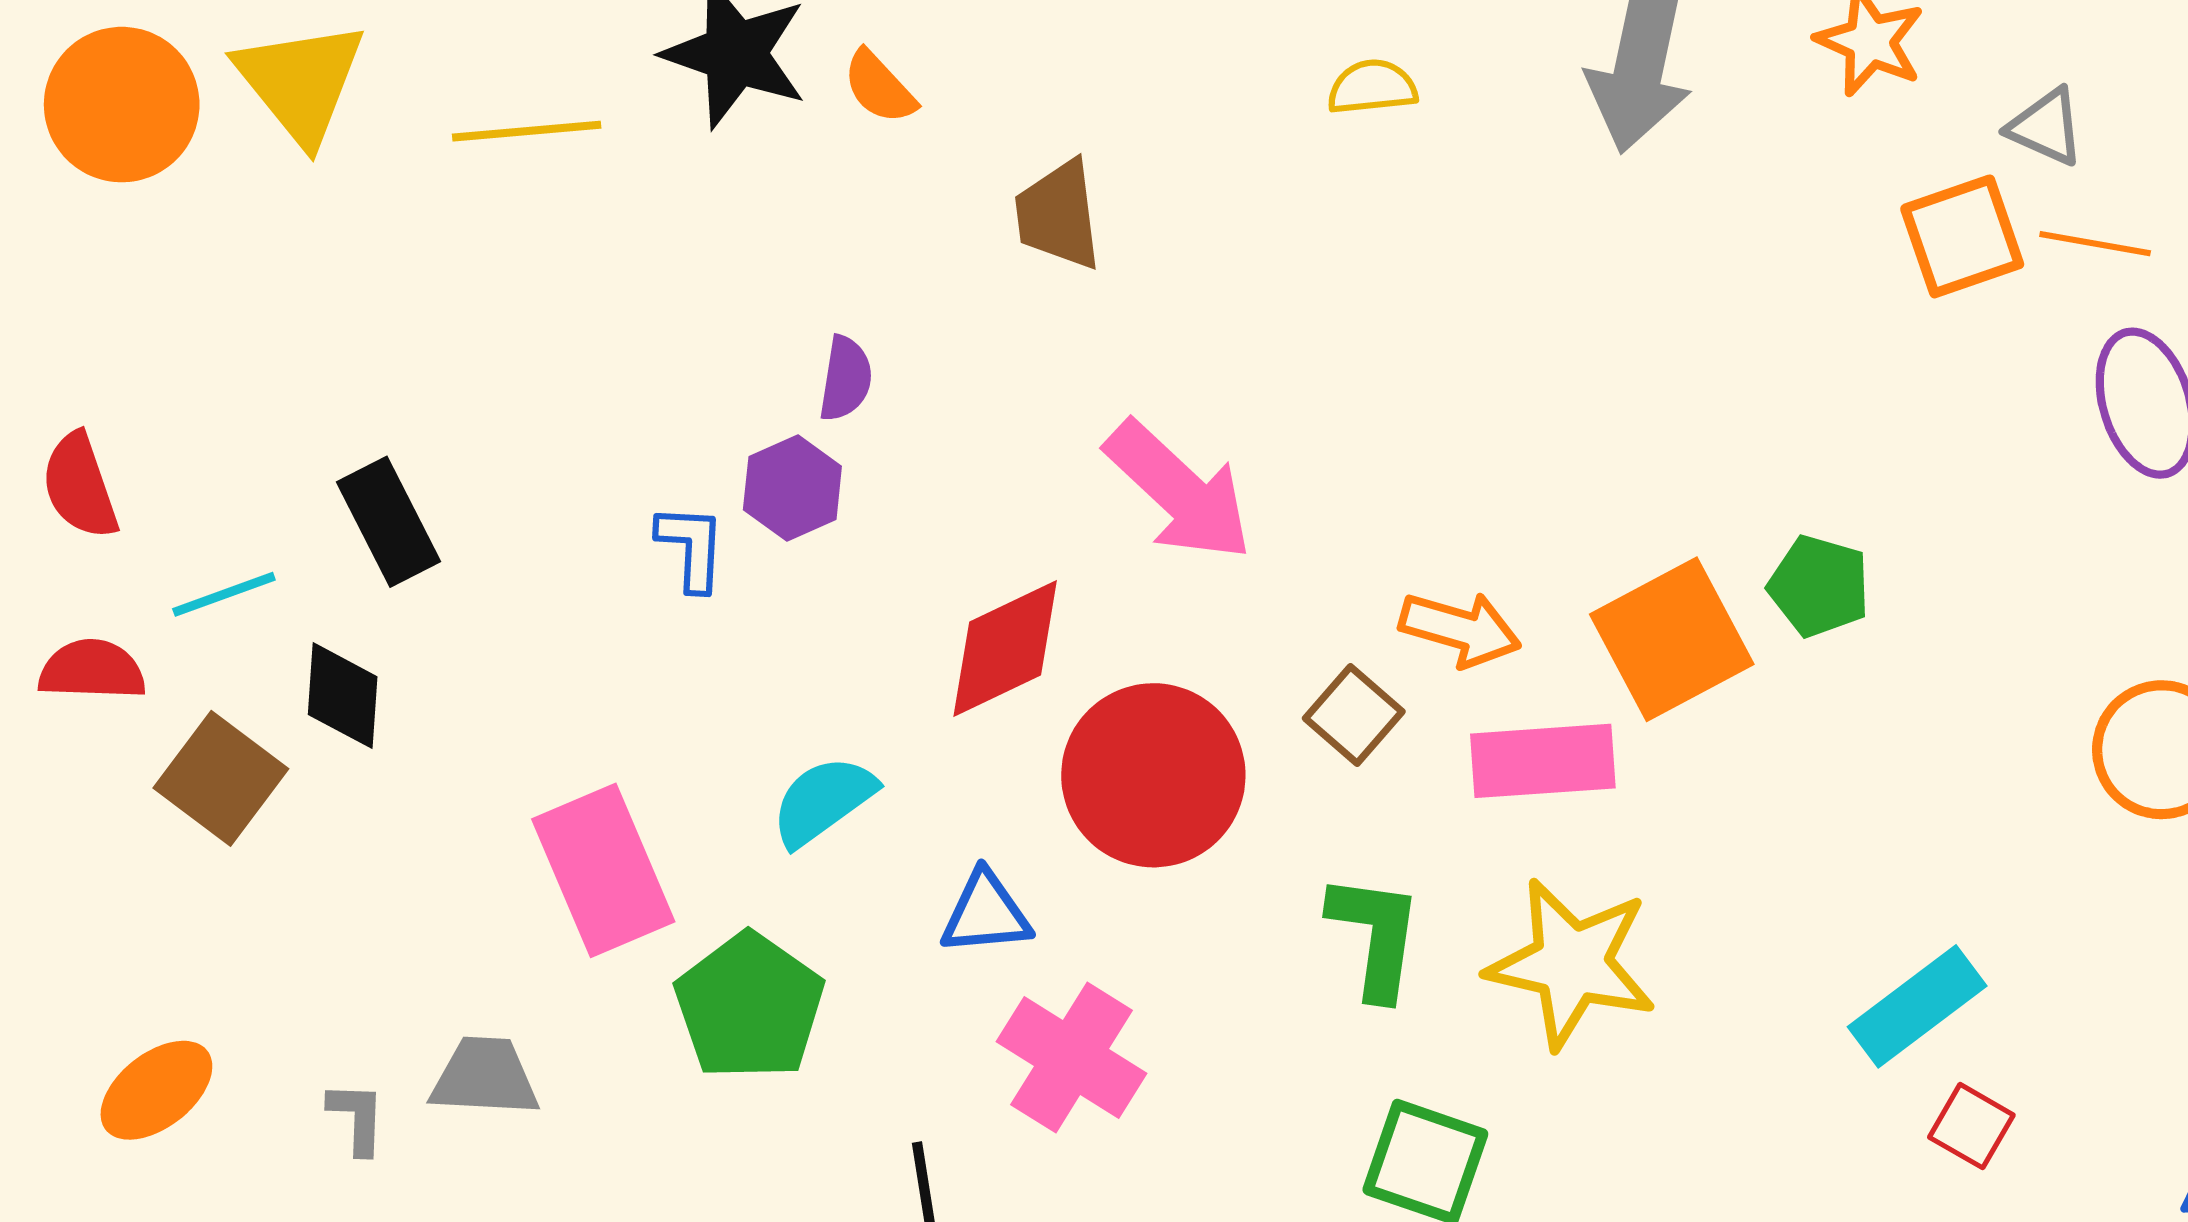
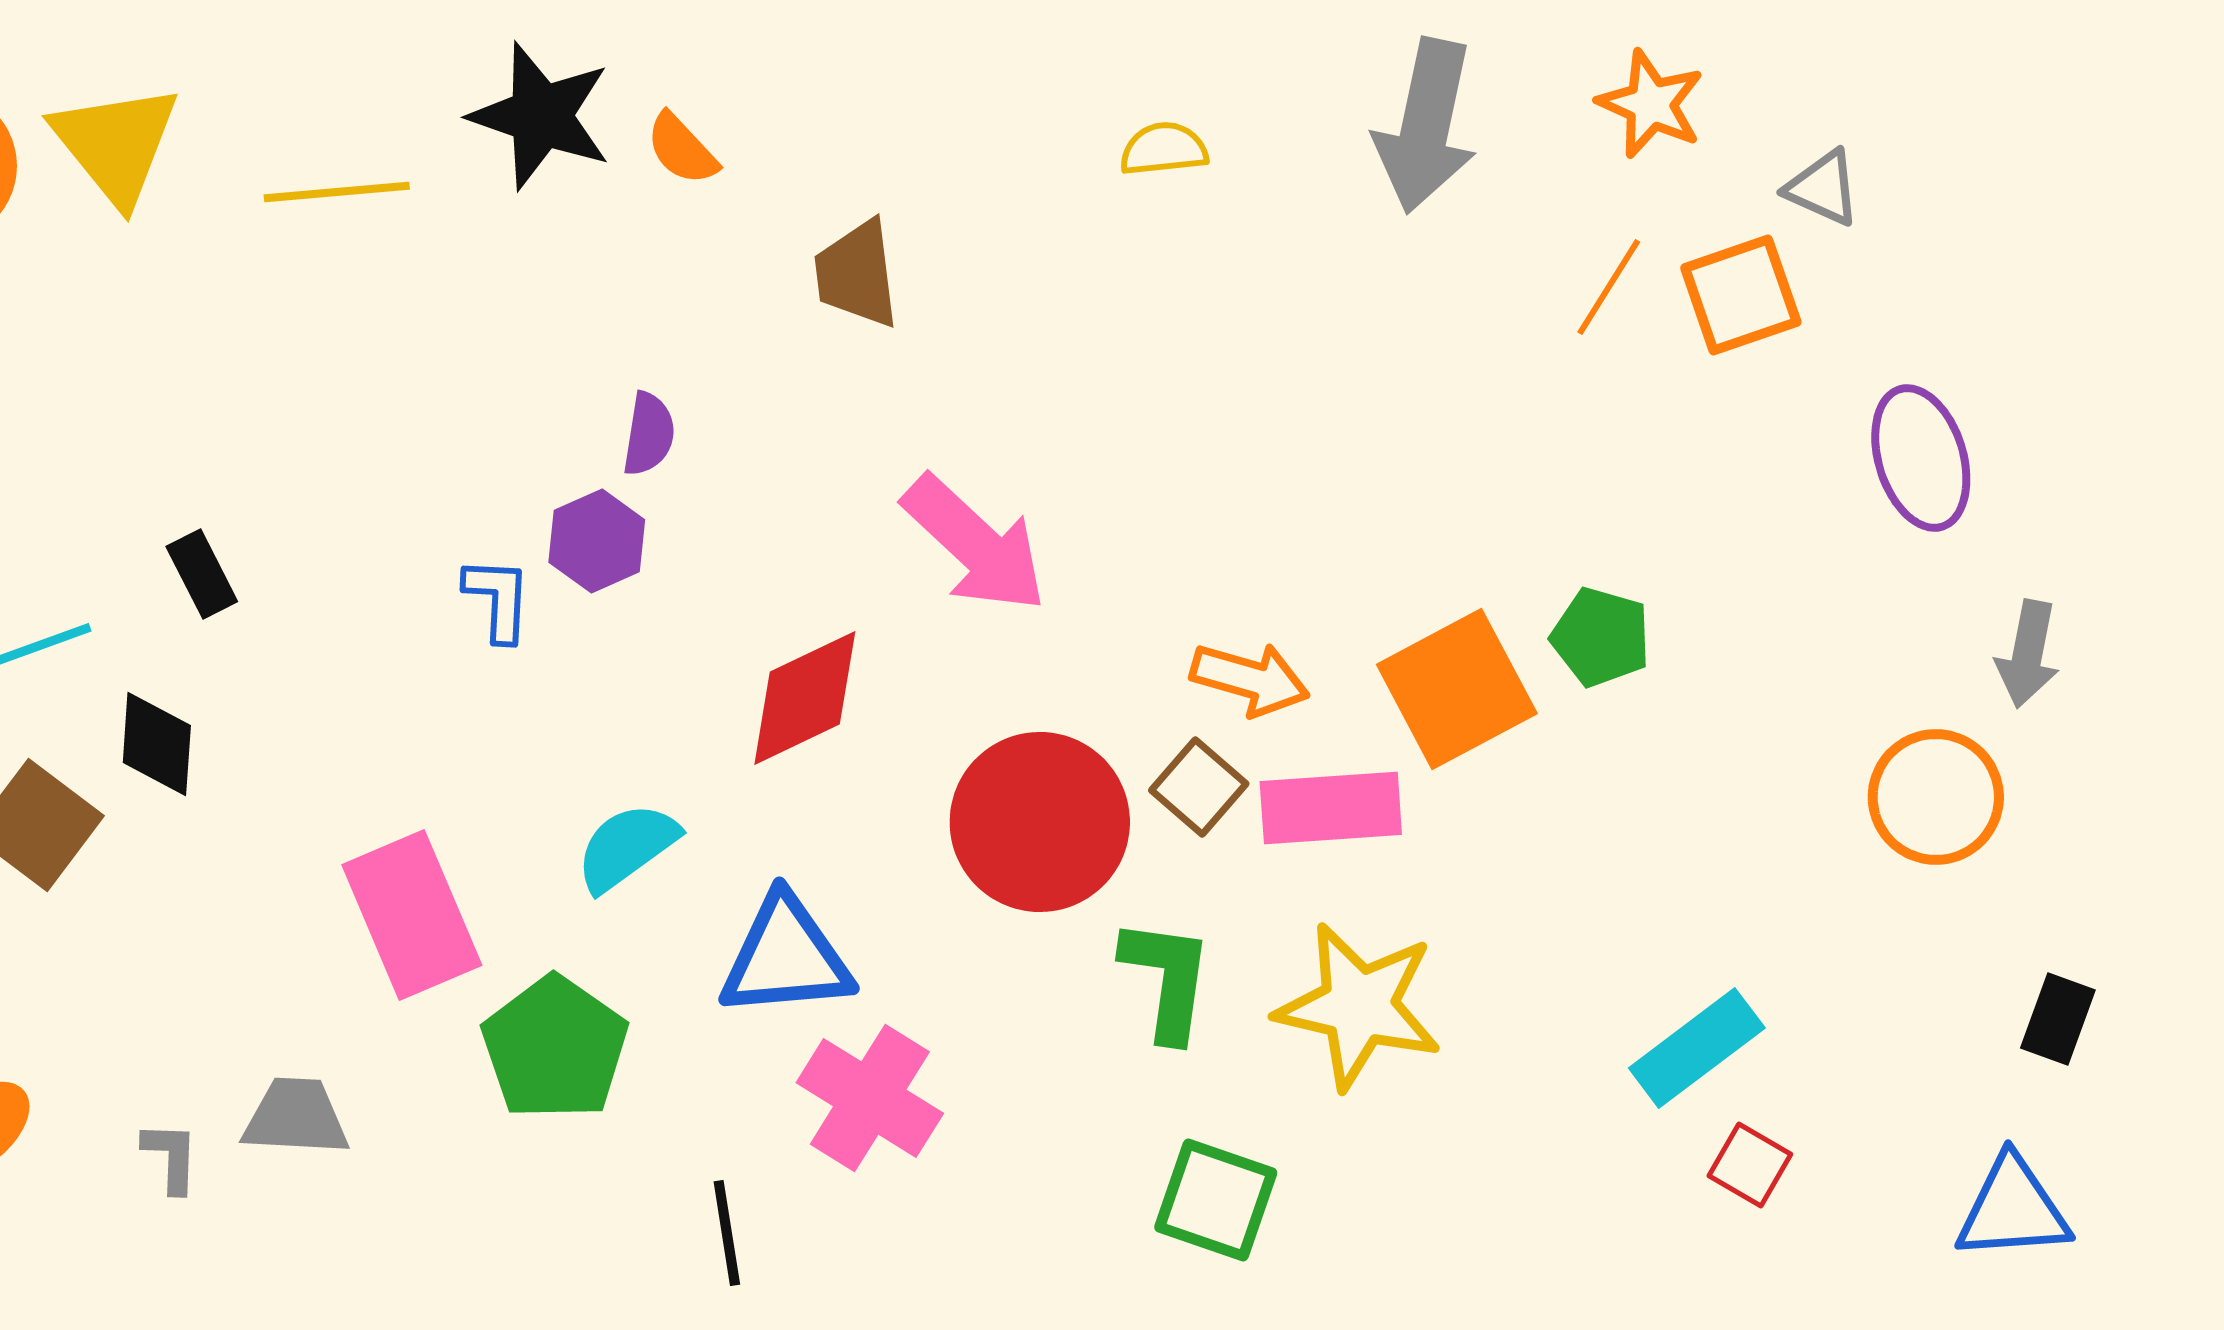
orange line: (2095, 244) -> (1609, 287), moved, turned -68
black rectangle: (389, 522) -> (202, 574), size x0.7
brown square: (1354, 715) -> (1199, 787), moved
red circle: (1153, 775) -> (1040, 822), moved
blue triangle: (986, 913) -> (786, 957), size x1.5

